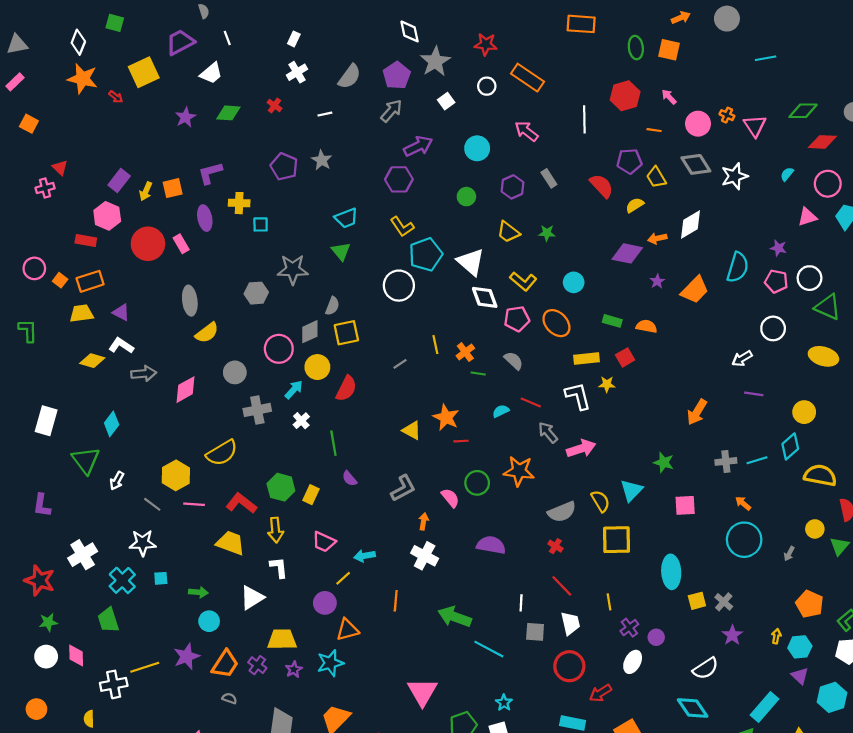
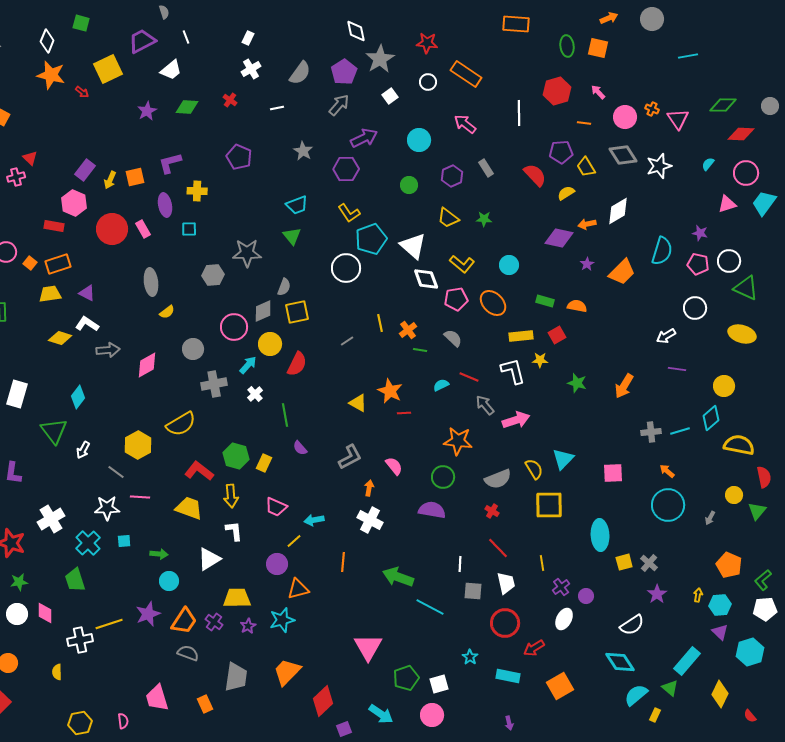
gray star: (322, 160) -> (303, 151), moved
cyan square: (261, 224) -> (189, 229), moved
yellow semicircle: (207, 333) -> (167, 312), size x0.7
green star: (664, 462) -> (577, 383), moved
green circle: (477, 483) -> (443, 477), moved
pink line: (194, 504) -> (140, 497), moved
gray semicircle: (229, 698) -> (188, 653), size x1.5
cyan star: (504, 703) -> (470, 657), moved

